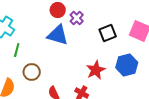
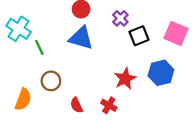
purple cross: (77, 18) -> (120, 18), moved
green line: (17, 50) -> (39, 47), moved, turned -40

